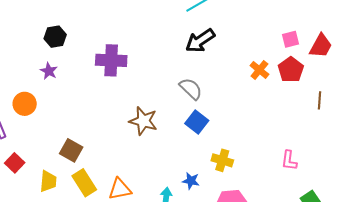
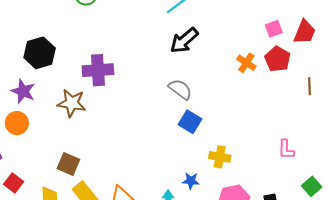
black hexagon: (55, 37) -> (40, 53), size x1.4
purple star: (49, 71) -> (23, 91), moved, size x1.4
brown star: (143, 121) -> (72, 103), moved

